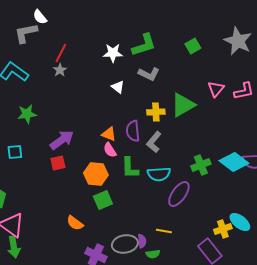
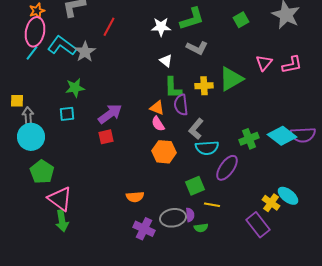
gray star: (60, 70) -> (85, 52), moved, size x1.5
gray L-shape: (154, 142) -> (196, 129), moved
cyan square: (15, 152) -> (67, 114), moved
green L-shape: (130, 168) -> (173, 88), moved
orange hexagon: (96, 174) -> (164, 152), moved
green square: (103, 200) -> (195, 186), moved
orange semicircle: (75, 223) -> (135, 197), moved, turned -42
yellow cross: (223, 229) -> (271, 203), turned -36

